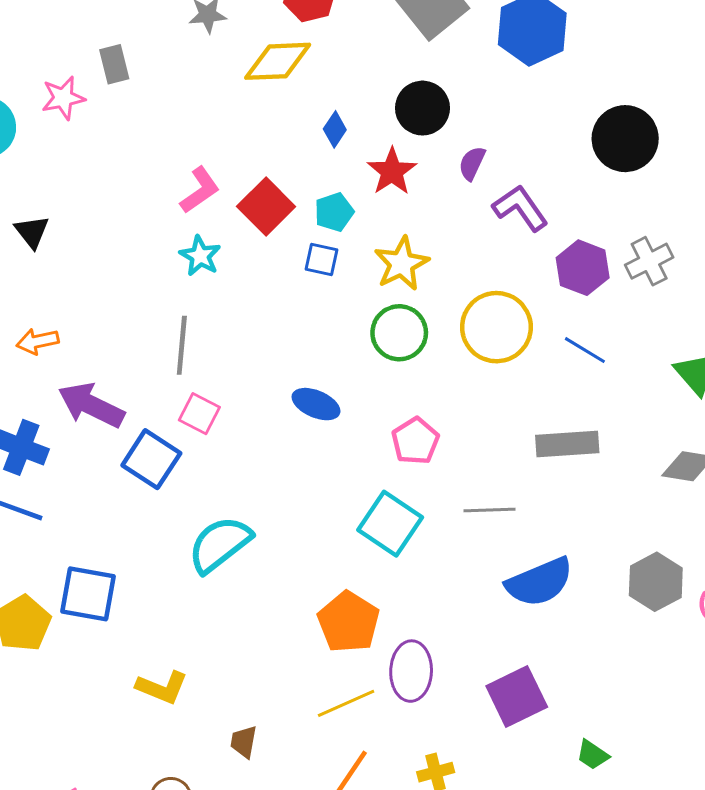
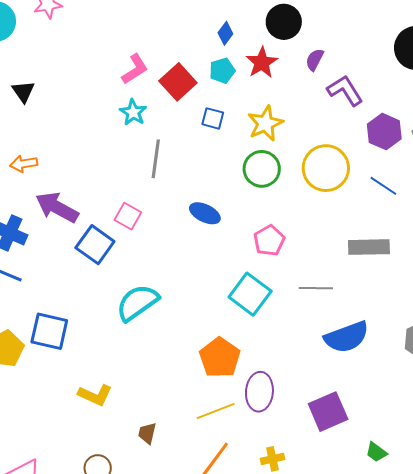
cyan pentagon: (334, 212) -> (222, 71), moved
gray line: (182, 345) -> (156, 159), moved

